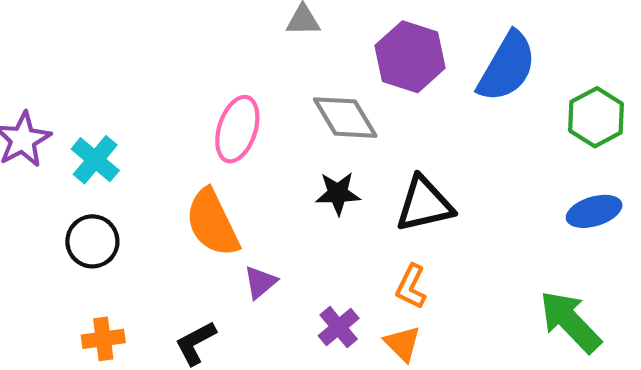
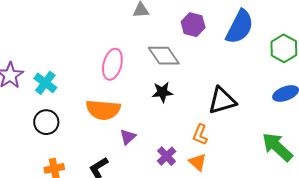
purple hexagon: (410, 57) -> (193, 25), size x0.7
black triangle: (424, 204) -> (222, 101), moved
orange semicircle: (212, 223) -> (103, 110), turned -56

